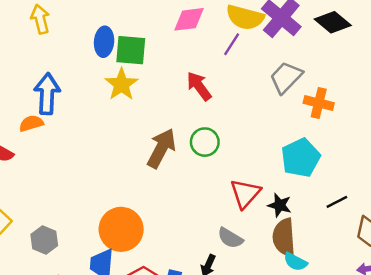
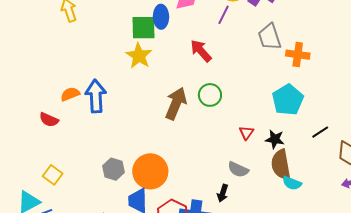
blue ellipse: (104, 42) -> (161, 17), moved
gray trapezoid: (286, 77) -> (270, 37), turned -56
blue arrow: (47, 94) -> (96, 96), moved
red triangle: (245, 193) -> (246, 133), size x0.6
gray hexagon: (44, 240) -> (114, 169), moved

